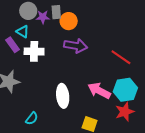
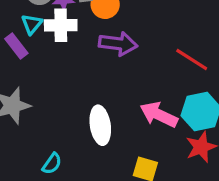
cyan triangle: (23, 31) -> (32, 24), turned 40
white cross: (34, 51) -> (61, 25), moved

